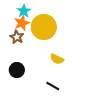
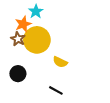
cyan star: (24, 11) -> (36, 11), moved
yellow circle: (44, 27) -> (37, 40), moved

